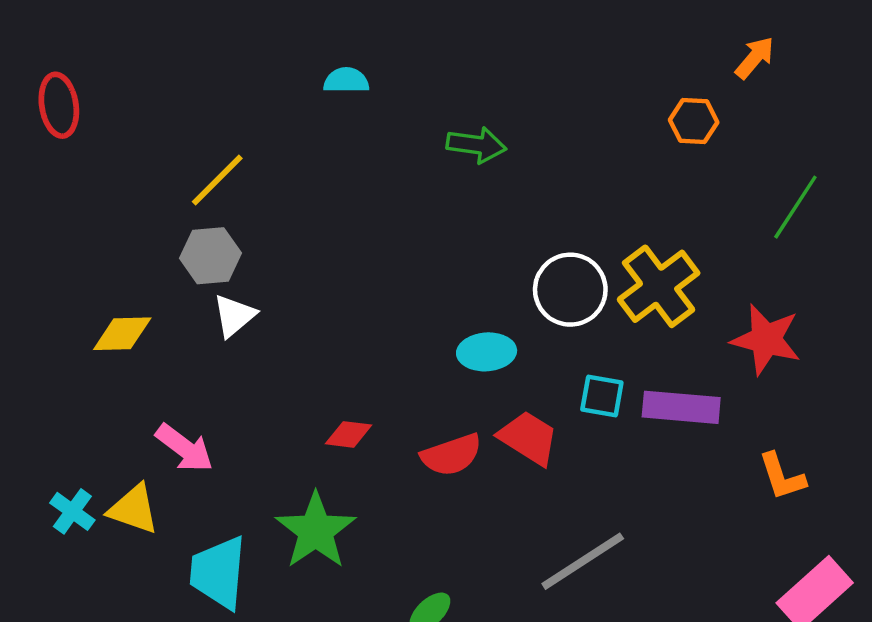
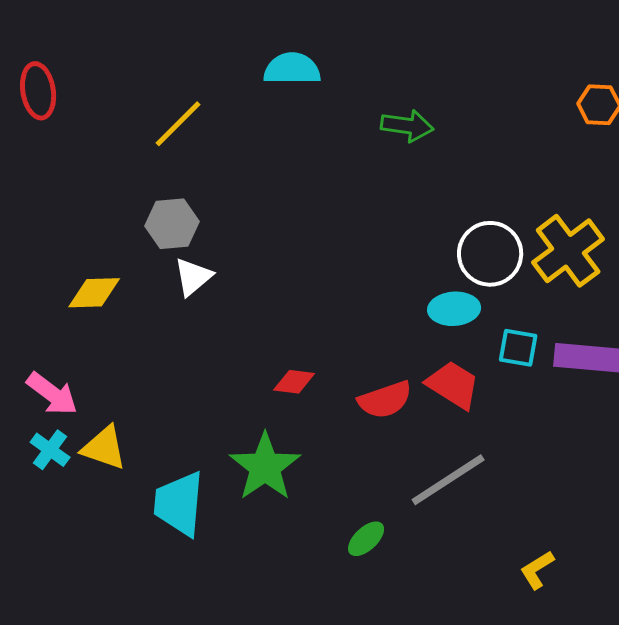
cyan semicircle: (346, 80) -> (292, 69), size x1.4
yellow line: (217, 180) -> (178, 124), moved
cyan ellipse: (487, 352) -> (454, 309), moved
pink arrow: (184, 448) -> (52, 394), moved
gray line: (583, 561) -> (448, 480), moved

